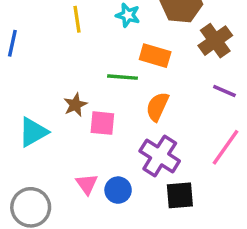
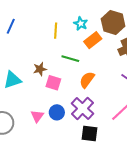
yellow line: (77, 19) -> (56, 31), moved
orange rectangle: (155, 56) -> (93, 40), moved, turned -66
blue circle: (118, 190) -> (57, 112), moved

